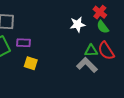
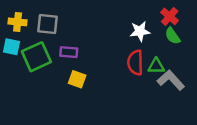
red semicircle: (106, 51) -> (135, 63), moved, turned 30
gray L-shape: (87, 65) -> (171, 80), moved

